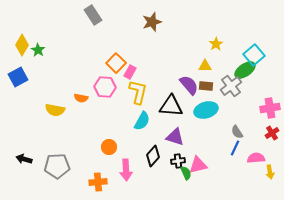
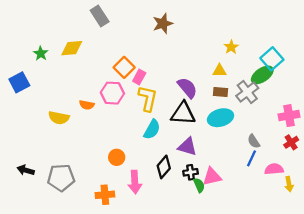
yellow diamond: (22, 45) -> (72, 48), moved, turned 55
purple semicircle: (189, 85) -> (187, 88), moved

